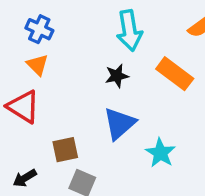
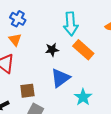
orange rectangle: (175, 74) -> (83, 50), moved
black star: (117, 76) -> (52, 50), moved

